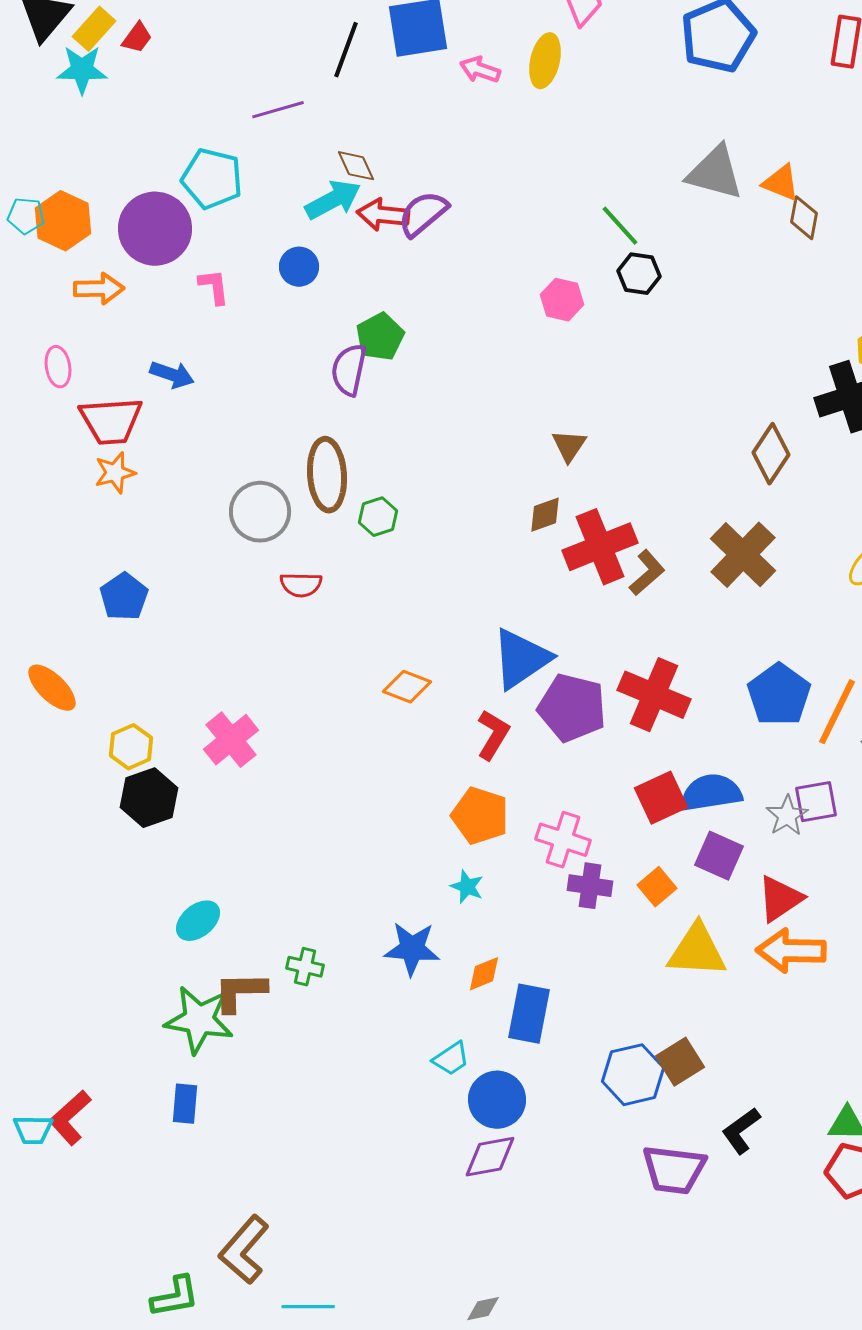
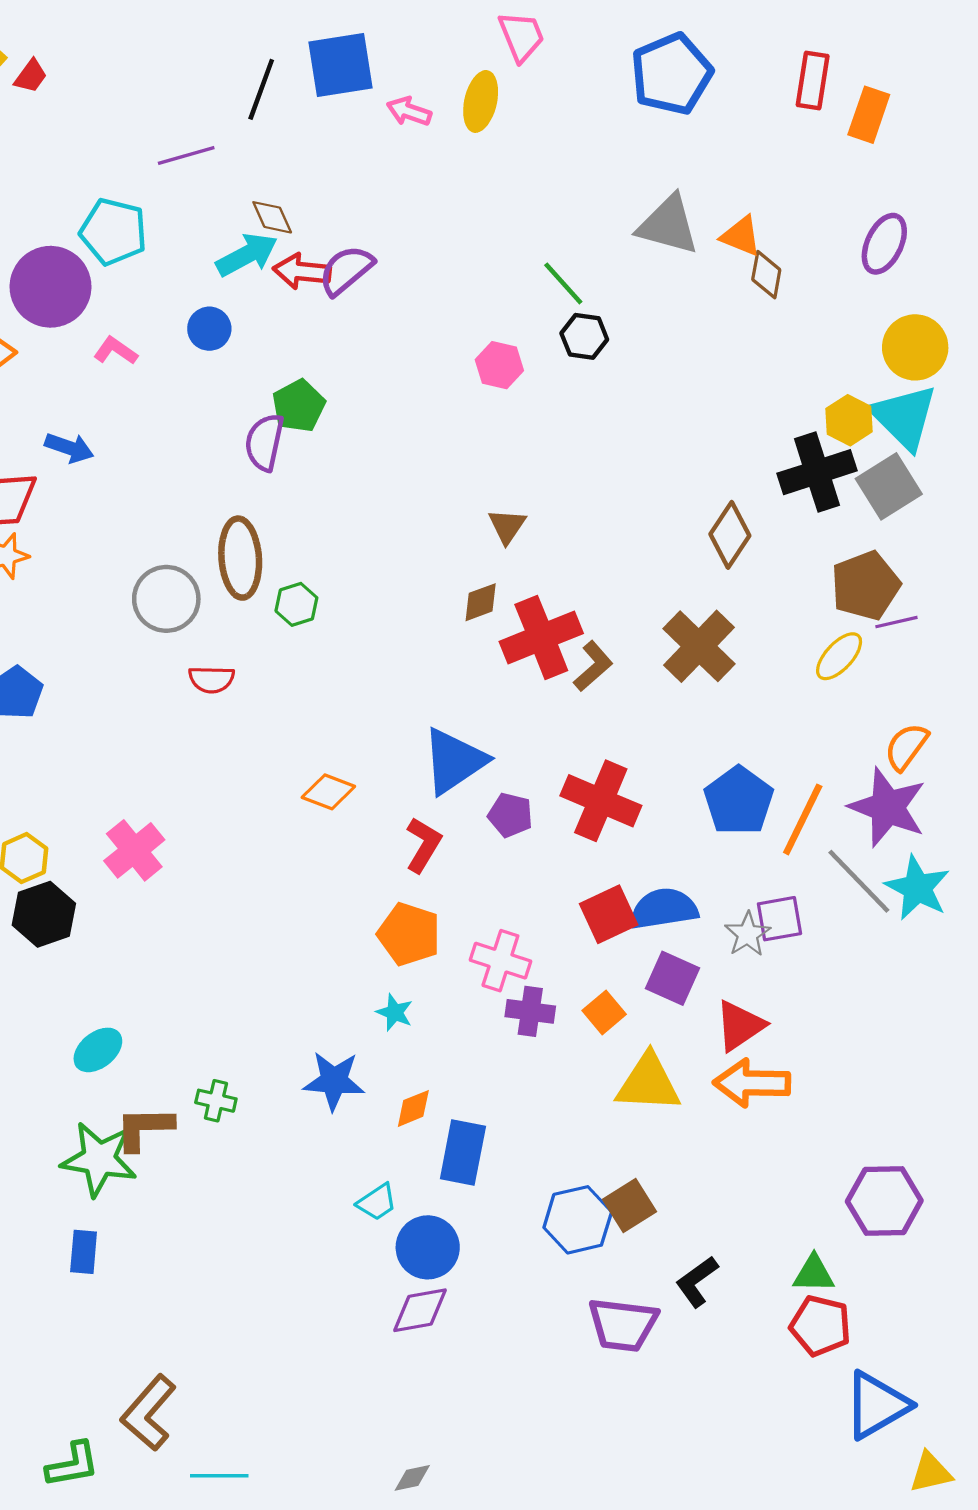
pink L-shape: (214, 287) -> (116, 351), turned -48
purple pentagon: (572, 708) -> (510, 815), size x0.6

